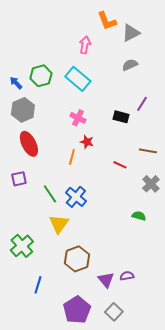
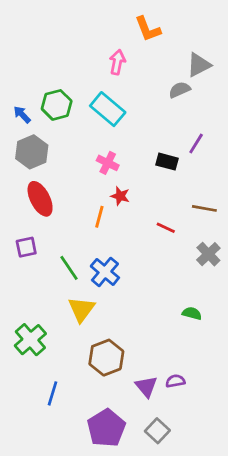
gray triangle: (131, 33) -> (199, 65), moved
green semicircle: (139, 216) -> (192, 313), moved

